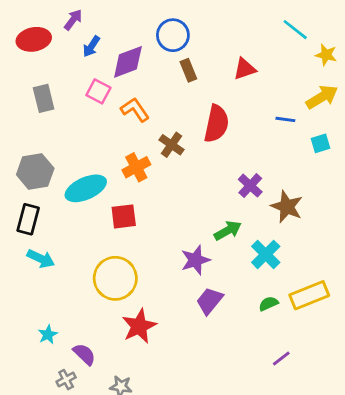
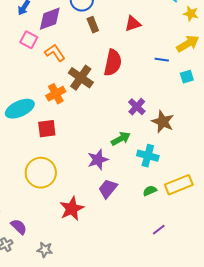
brown cross: (172, 145) -> (81, 78), size x1.4
cyan cross: (266, 254) -> (148, 156), turned -30
red star: (139, 326) -> (72, 209), moved

